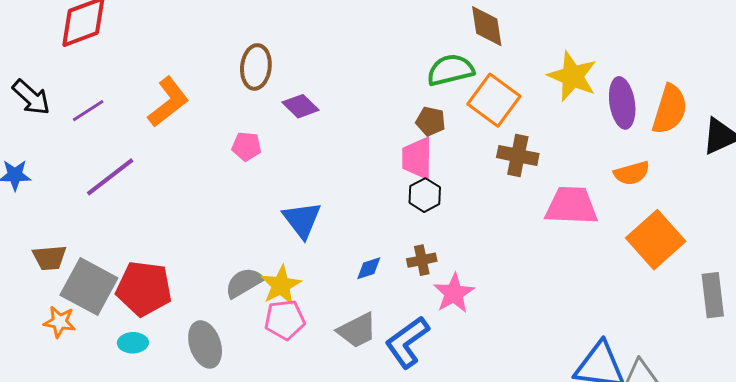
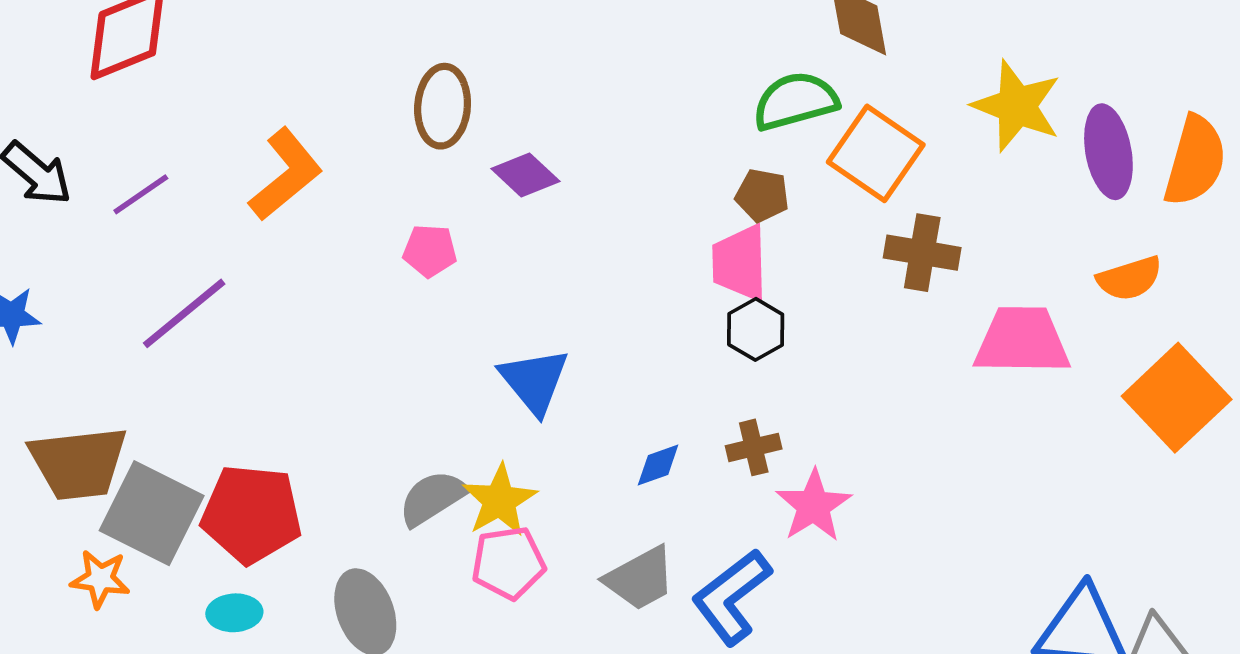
brown trapezoid: (49, 258) -> (78, 463), size x1.6

